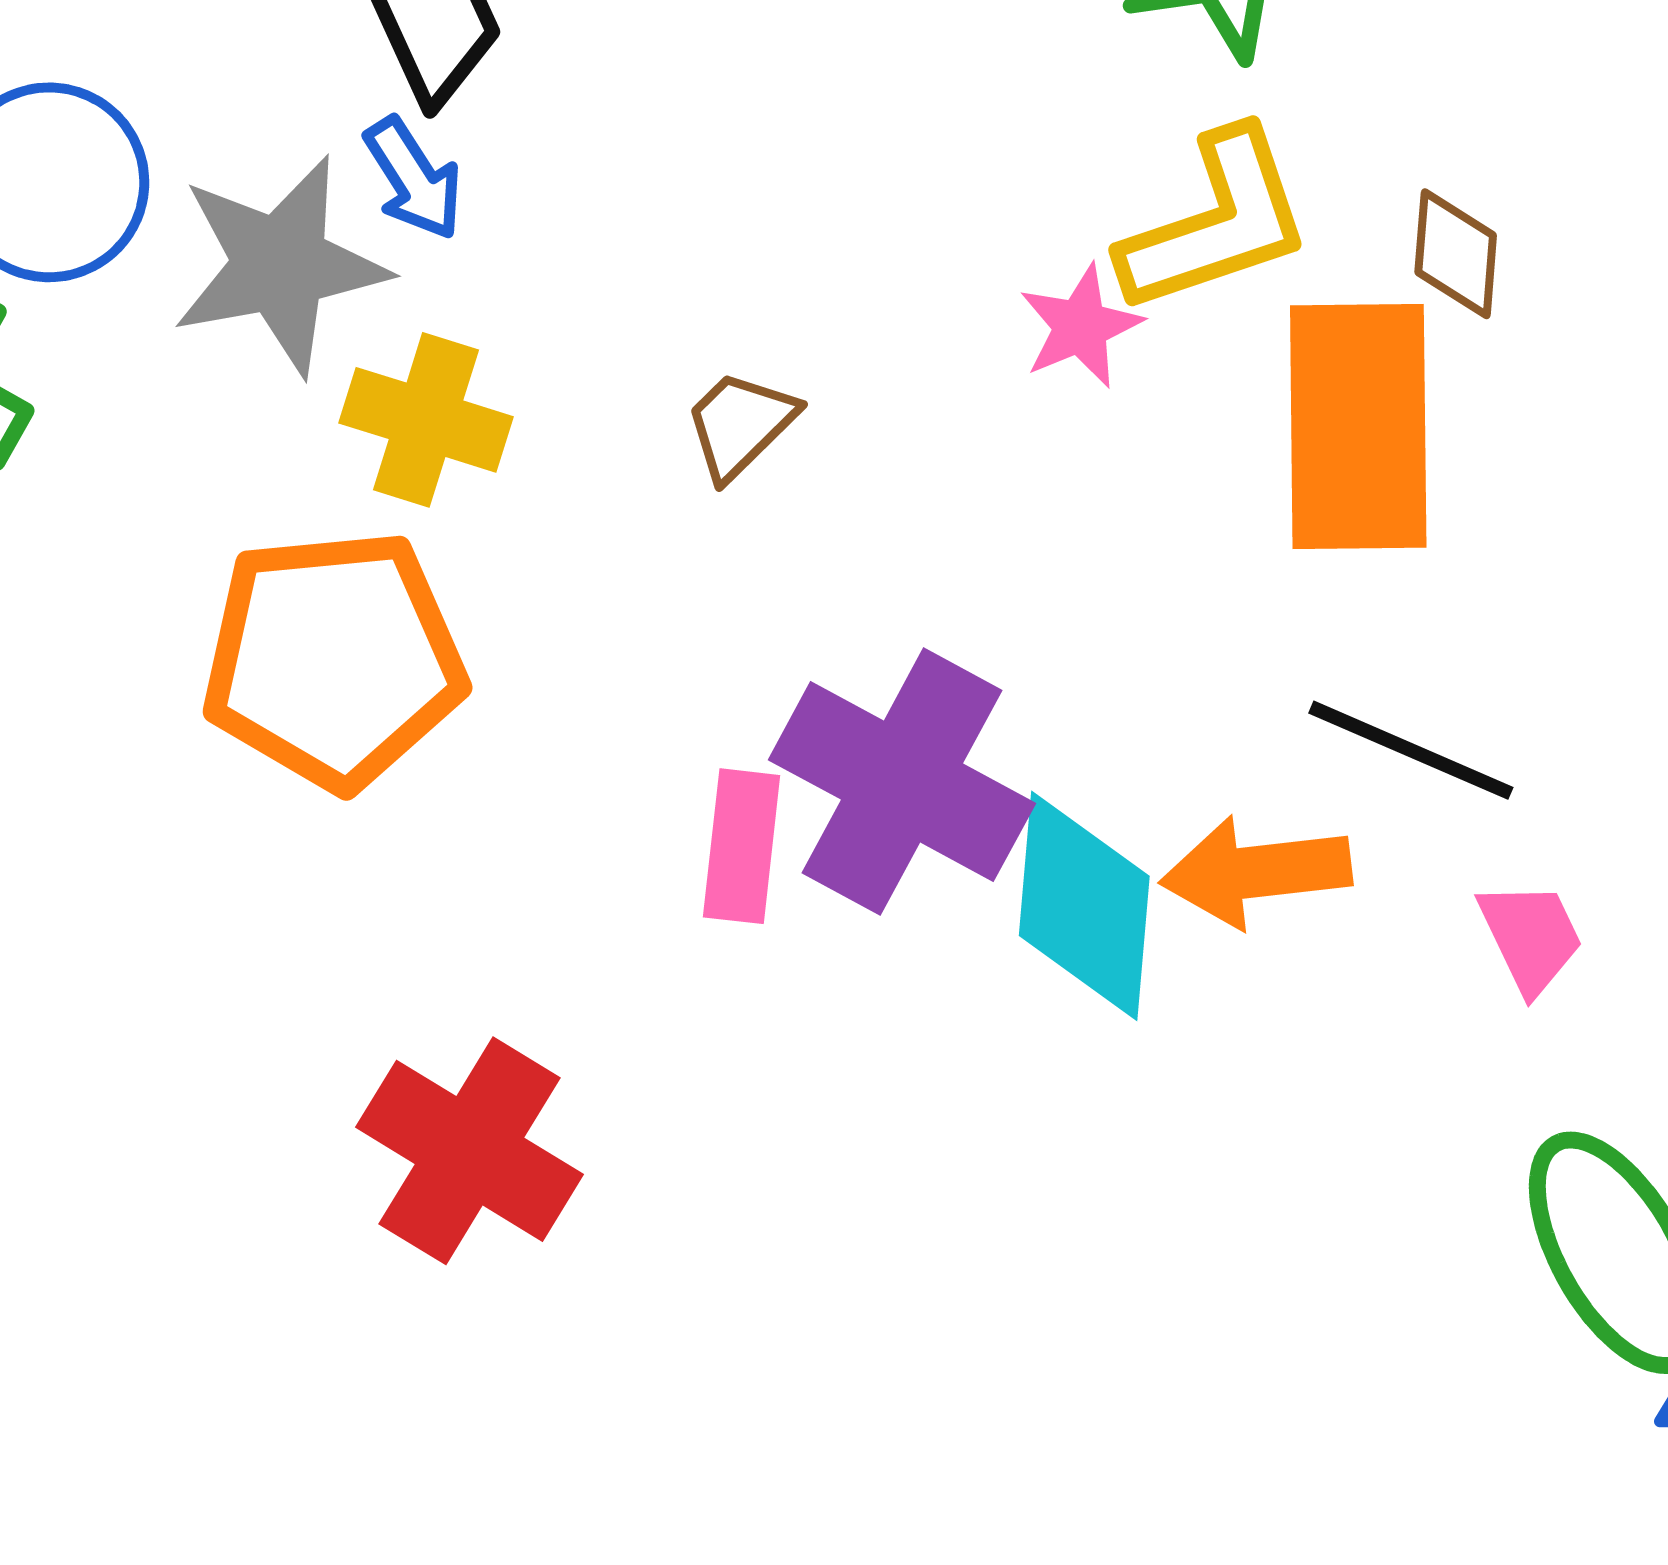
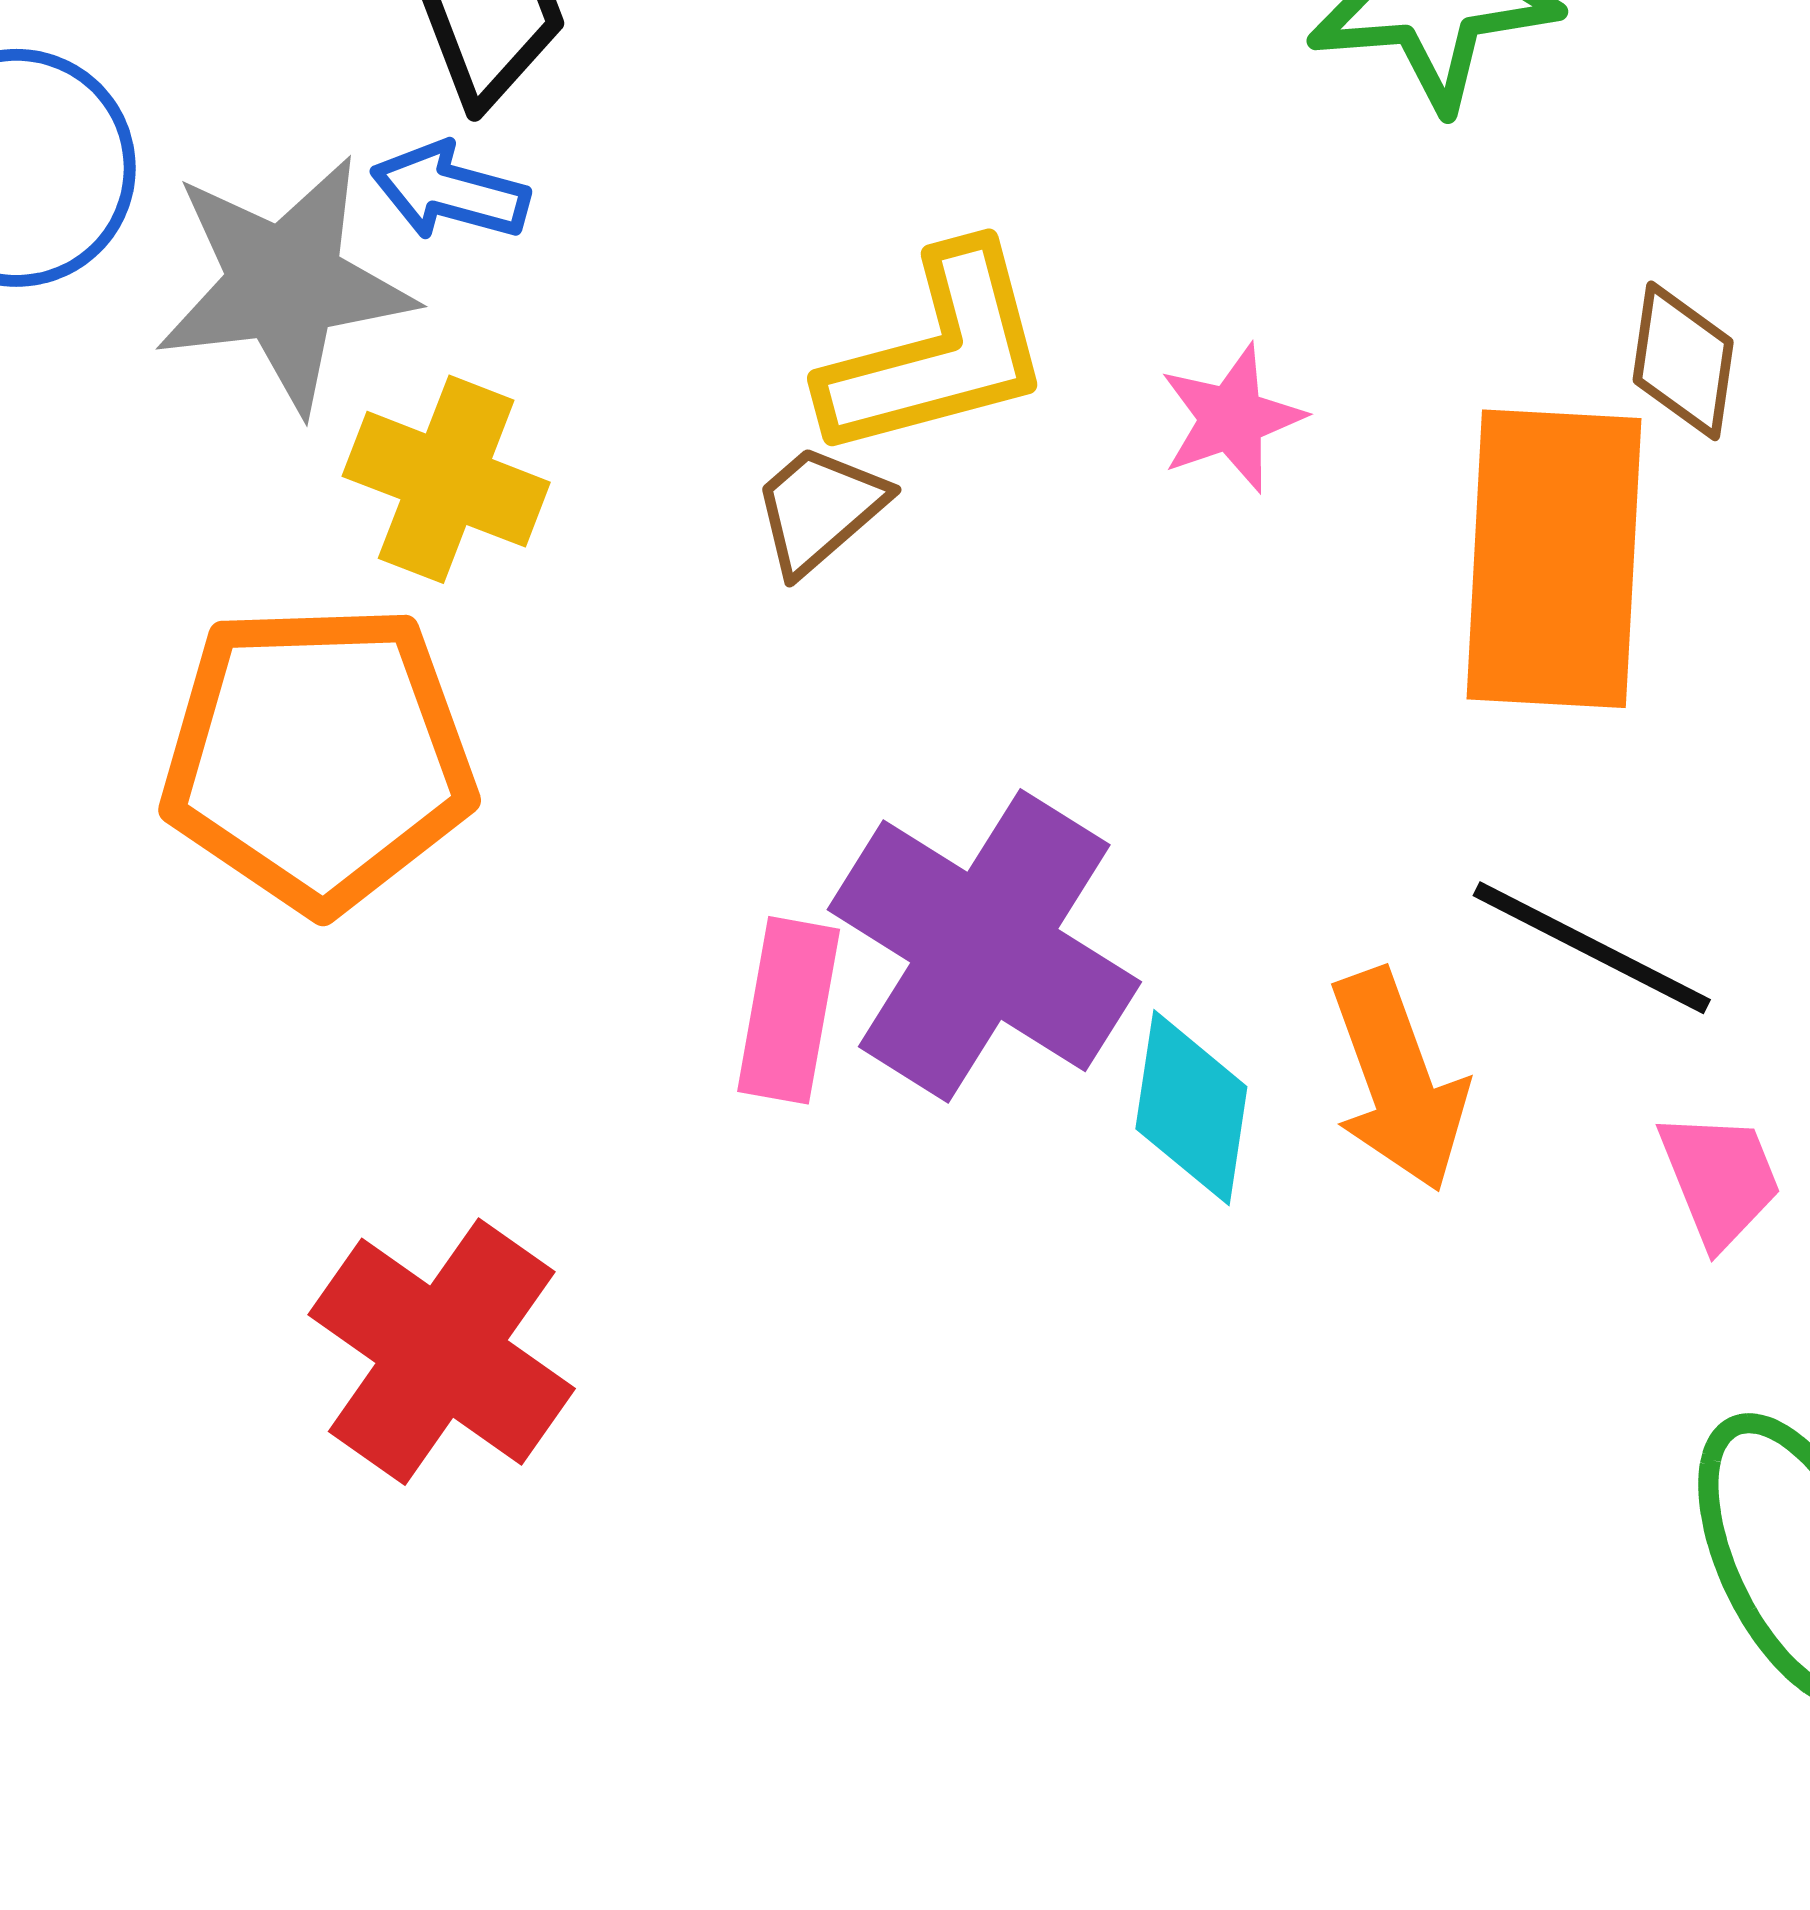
blue arrow: (414, 179) -> (450, 191), turned 134
yellow L-shape: (1216, 222) -> (937, 353), moved
orange arrow: (1256, 872) -> (1398, 1080), turned -107
cyan diamond: (1084, 906) -> (1191, 1108), size x0.7

